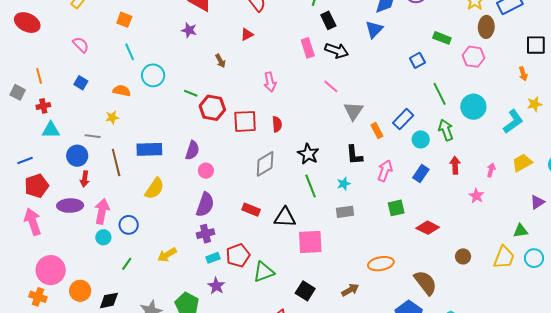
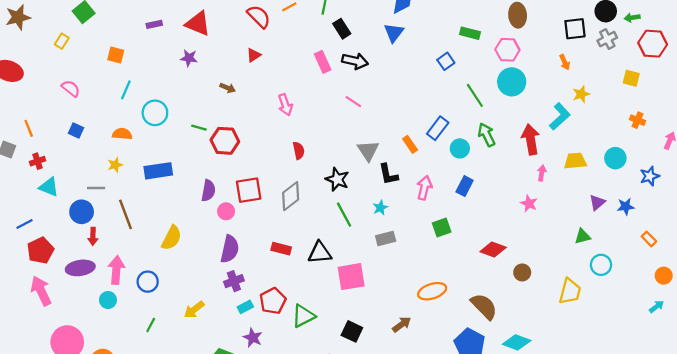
cyan line: (130, 52) -> (126, 90), turned 54
brown arrow: (220, 61) -> (228, 88), turned -32
cyan circle: (473, 107) -> (512, 82), moved
gray triangle: (353, 111) -> (368, 151), moved
red square: (245, 121) -> (249, 190), moved
cyan triangle: (51, 130) -> (49, 187), turned 30
blue rectangle: (149, 149) -> (158, 171), moved
yellow trapezoid: (522, 163) -> (575, 161), turned 30
red arrow: (455, 165) -> (531, 139), moved, size x1.5
red diamond: (428, 228) -> (493, 249), moved
cyan circle: (103, 237) -> (108, 300), moved
yellow trapezoid: (504, 257) -> (570, 291), moved

